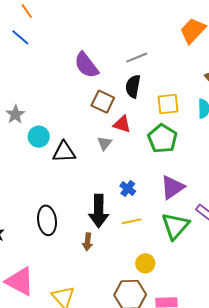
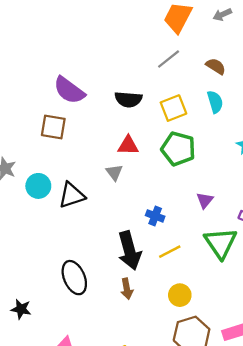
gray line: (137, 58) -> (169, 59), moved
black semicircle: (133, 86) -> (128, 99), turned -80
brown square: (103, 102) -> (53, 127), moved
purple triangle: (172, 187) -> (205, 200), size x0.6
yellow circle: (145, 263) -> (180, 295), moved

